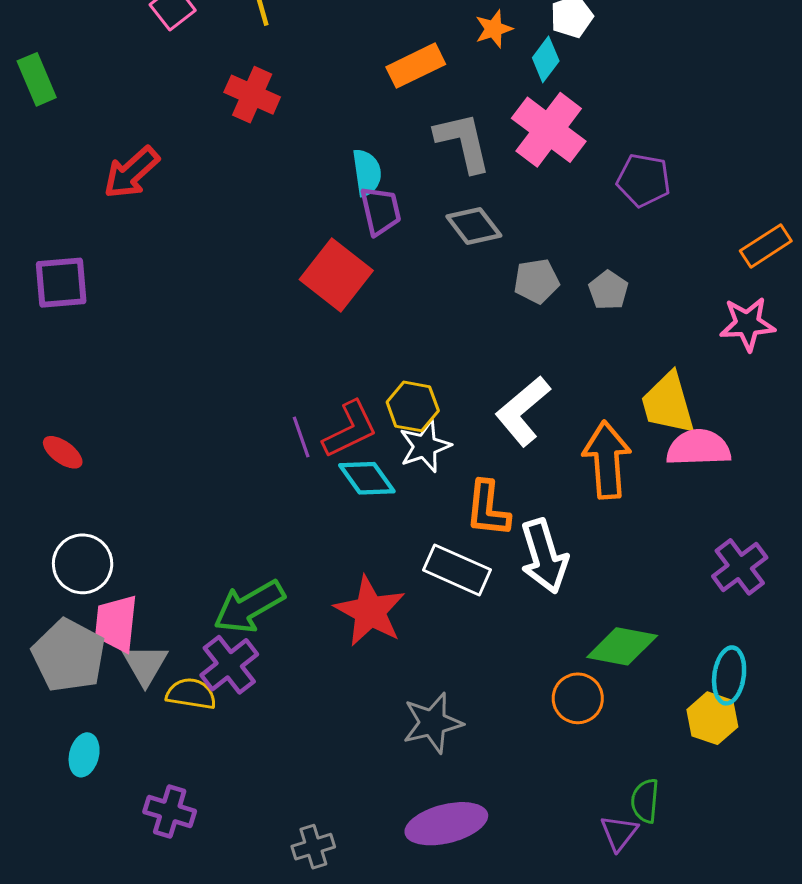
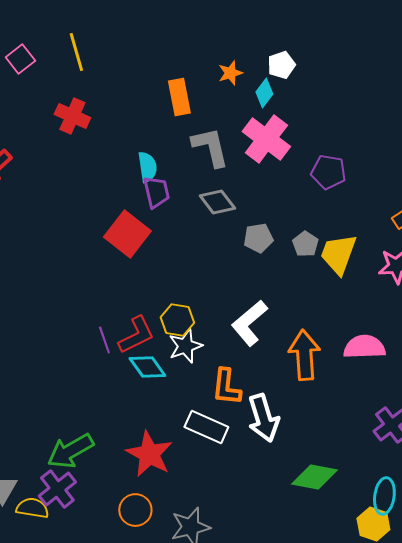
orange rectangle: (416, 66) -> (179, 97), turned -75
yellow trapezoid: (668, 403) -> (338, 254), moved, turned 36
orange circle: (578, 698) -> (135, 510), moved

